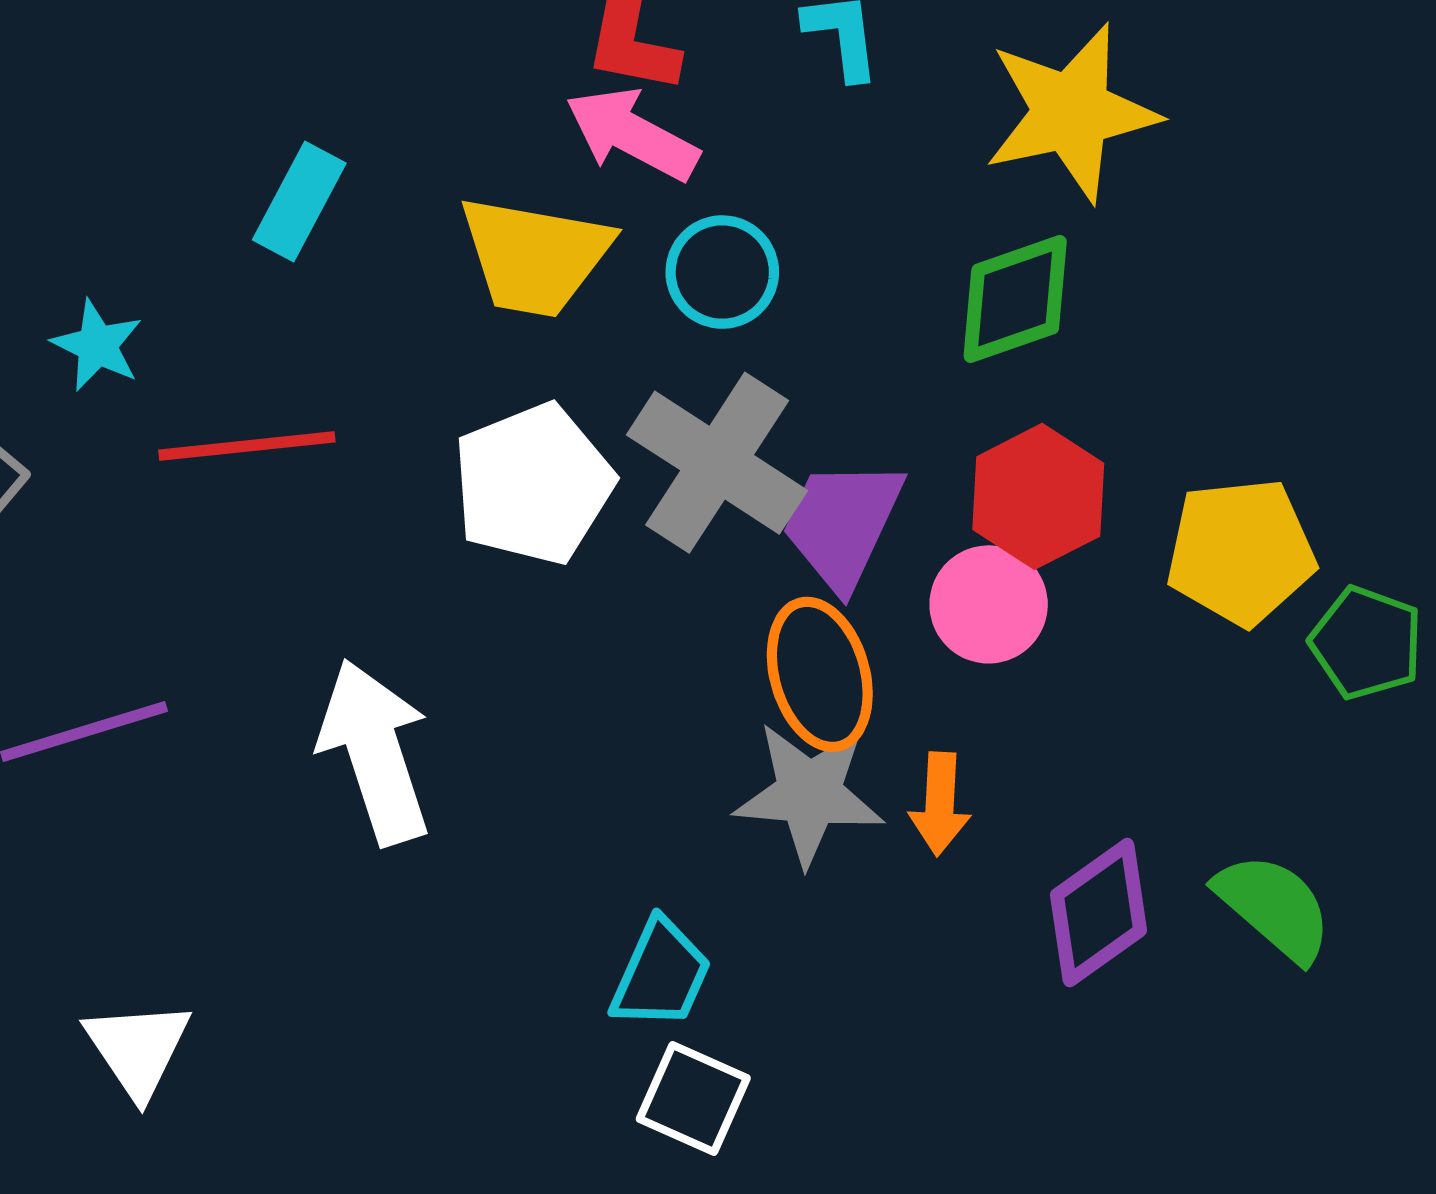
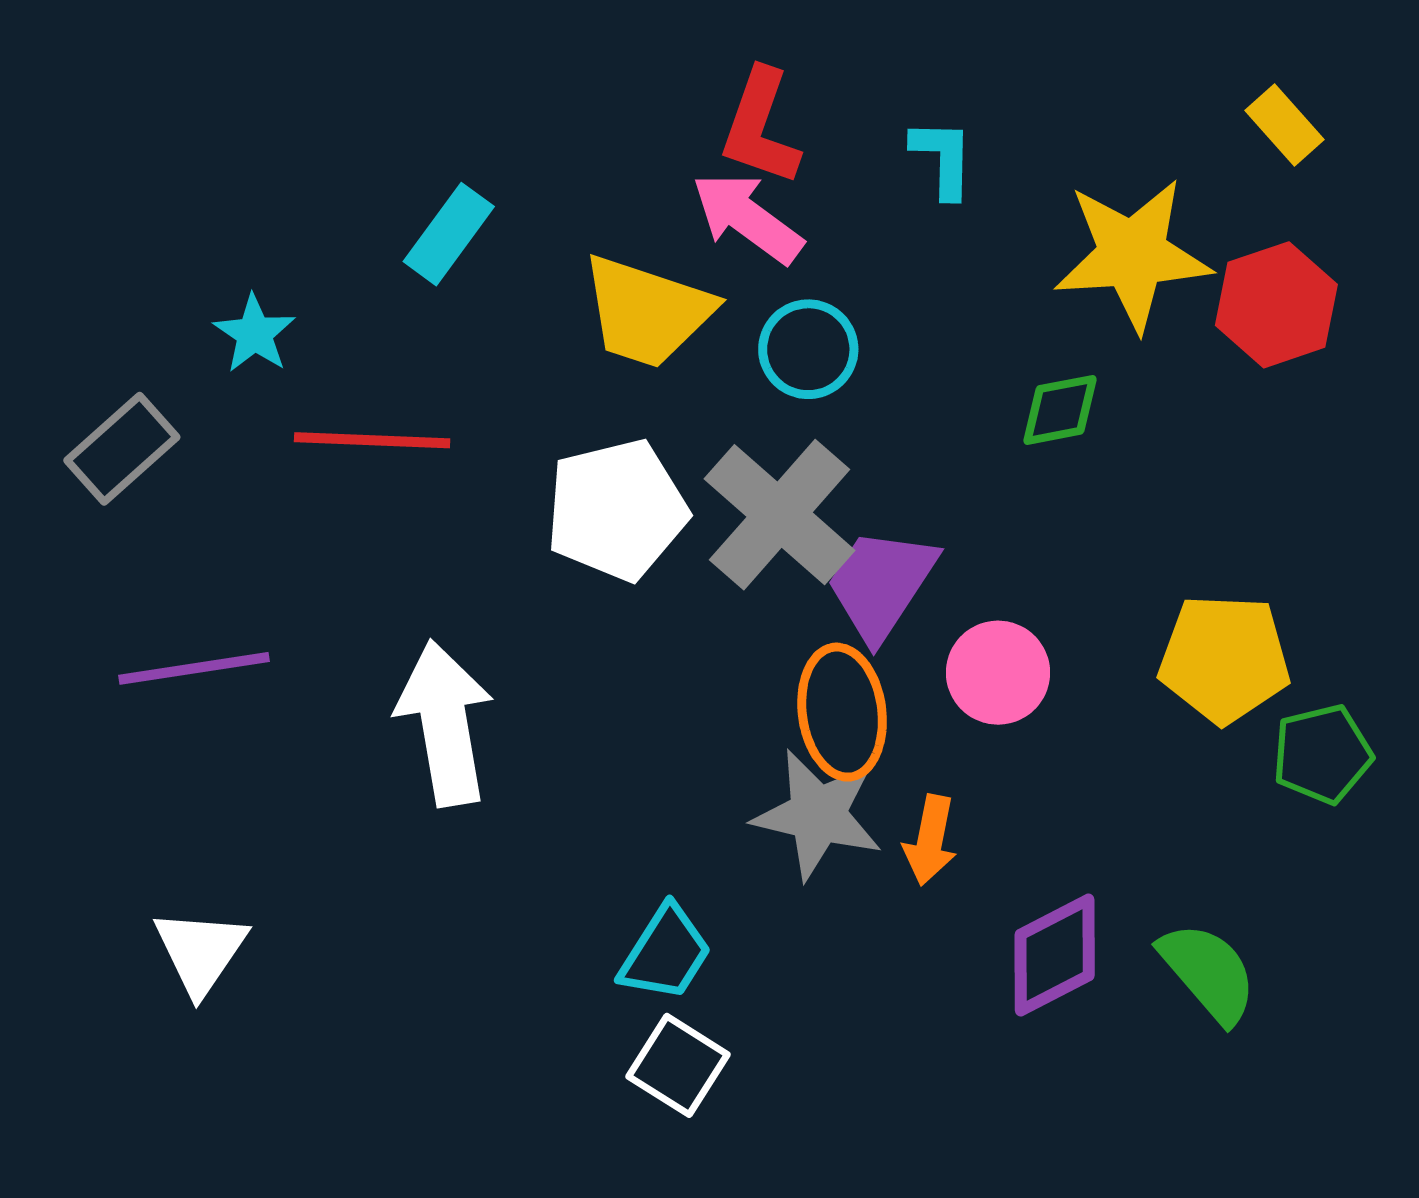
green diamond: (1015, 299) -> (1060, 410), size x0.7
red hexagon: (1038, 496) -> (1276, 305), moved
green pentagon: (1366, 643) -> (1322, 754), turned 30

